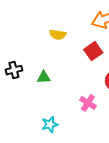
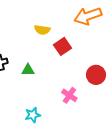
red square: (93, 51) -> (62, 46), moved

